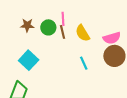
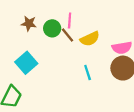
brown line: (63, 32) -> (68, 35), turned -32
yellow semicircle: (83, 33) -> (90, 39), turned -90

